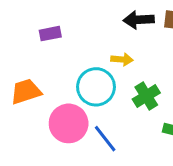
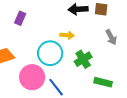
purple rectangle: (50, 34) -> (20, 18), turned -56

